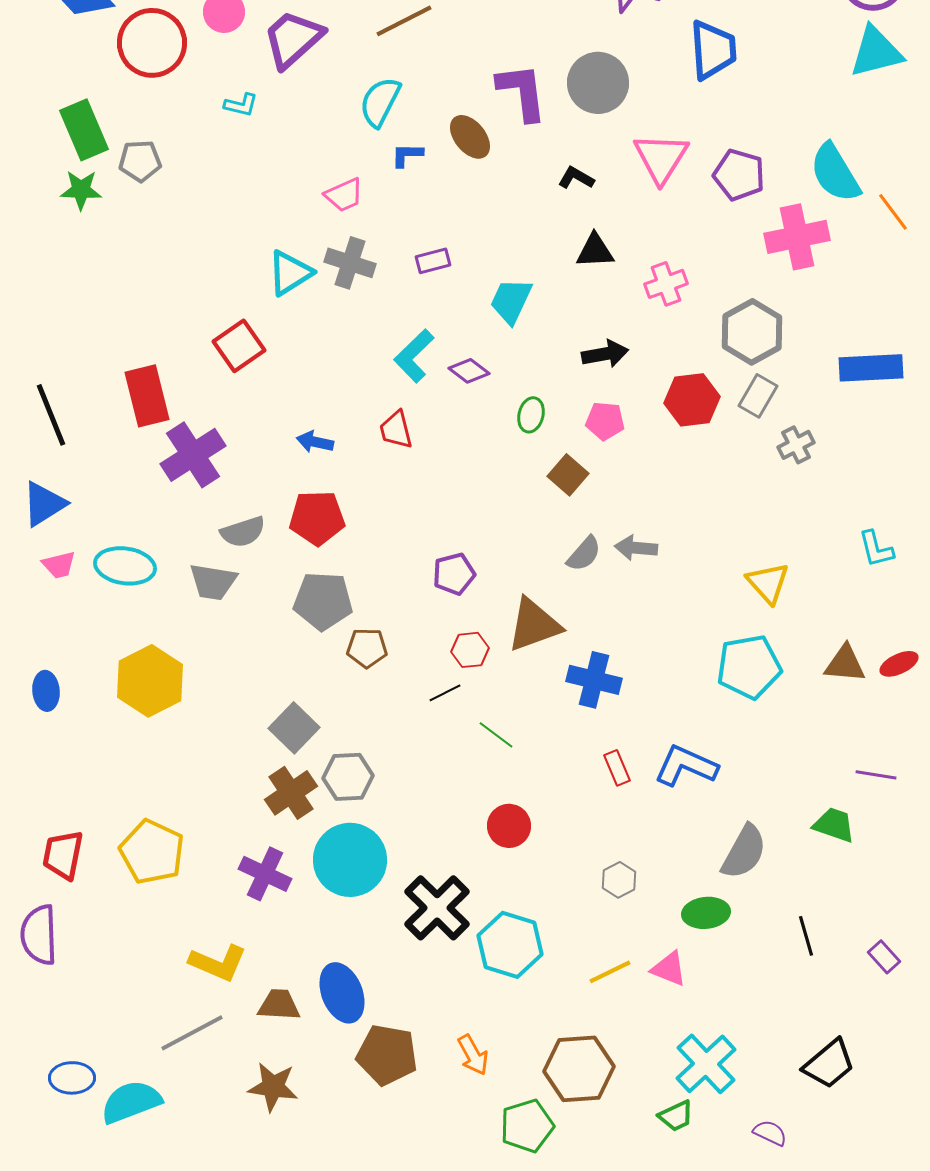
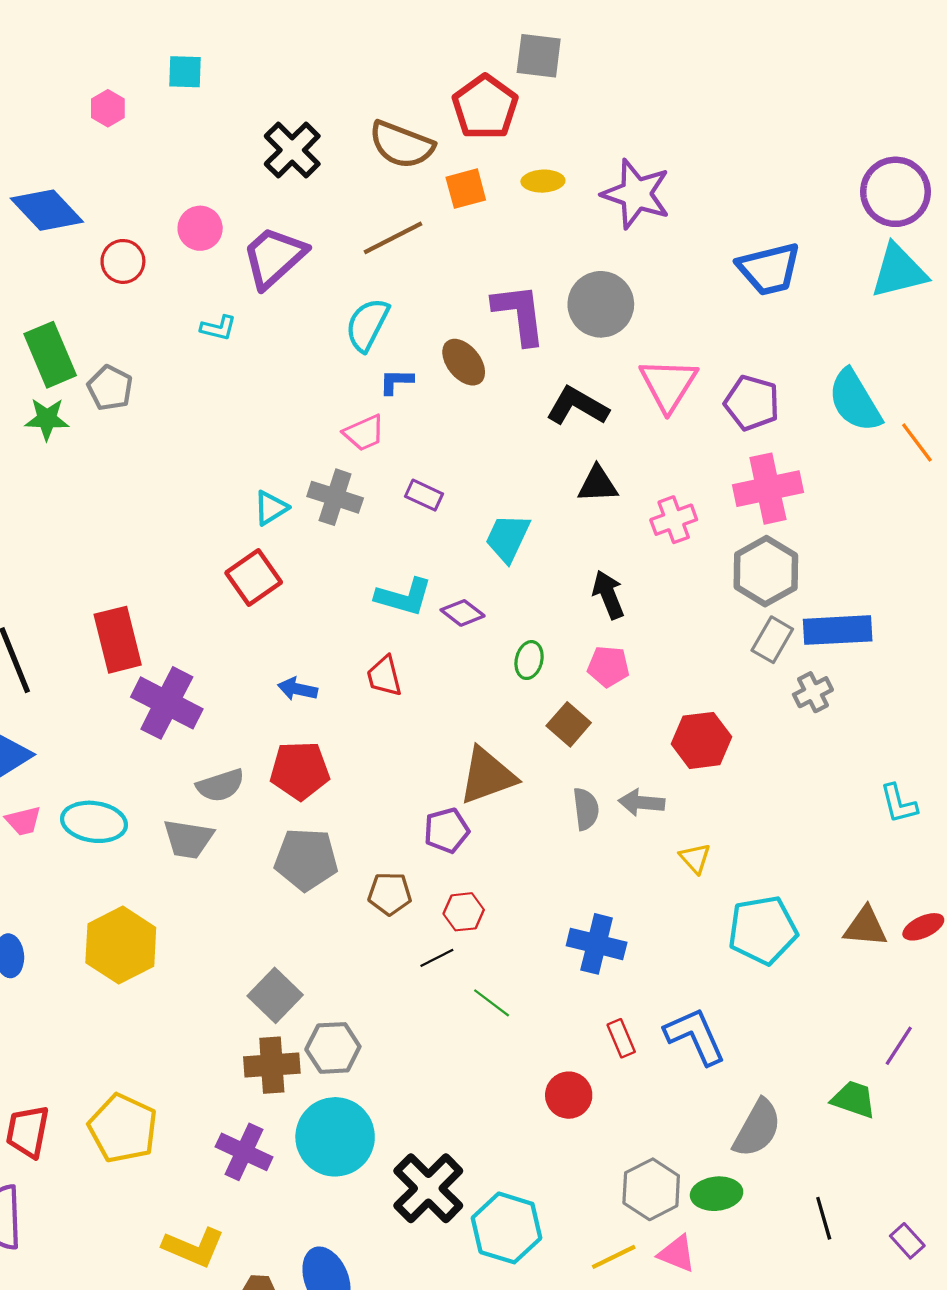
red circle: (152, 43) -> (123, 261), size x0.6
blue trapezoid: (713, 50) -> (769, 269), moved, turned 80
gray pentagon: (140, 161) -> (110, 388), turned 30
black L-shape: (576, 178) -> (577, 406), size x1.6
pink trapezoid: (344, 195) -> (364, 433), moved
pink cross: (797, 237) -> (768, 489), moved
purple rectangle: (433, 261) -> (424, 495), turned 40
cyan triangle: (290, 273) -> (271, 508), size x0.7
red square: (239, 346) -> (254, 578), moved
black arrow: (605, 354) -> (608, 595), turned -102
cyan L-shape: (414, 356) -> (404, 597), turned -120
blue rectangle: (871, 368) -> (838, 630), moved
red hexagon: (692, 400) -> (702, 740), moved
purple cross: (193, 455) -> (167, 703), turned -30
gray semicircle: (584, 554) -> (586, 809), turned -48
yellow triangle: (768, 583) -> (695, 858), moved, size x0.7
brown triangle: (534, 625) -> (487, 776), moved
brown pentagon: (367, 648) -> (390, 894), moved
blue L-shape: (686, 766) -> (695, 1036), turned 42
purple line: (876, 775) -> (899, 1046), turned -66
brown cross: (291, 793) -> (272, 1065), turned 30
red circle: (509, 826) -> (569, 1095), moved
gray hexagon: (619, 880) -> (651, 1189), moved, size x1.6

